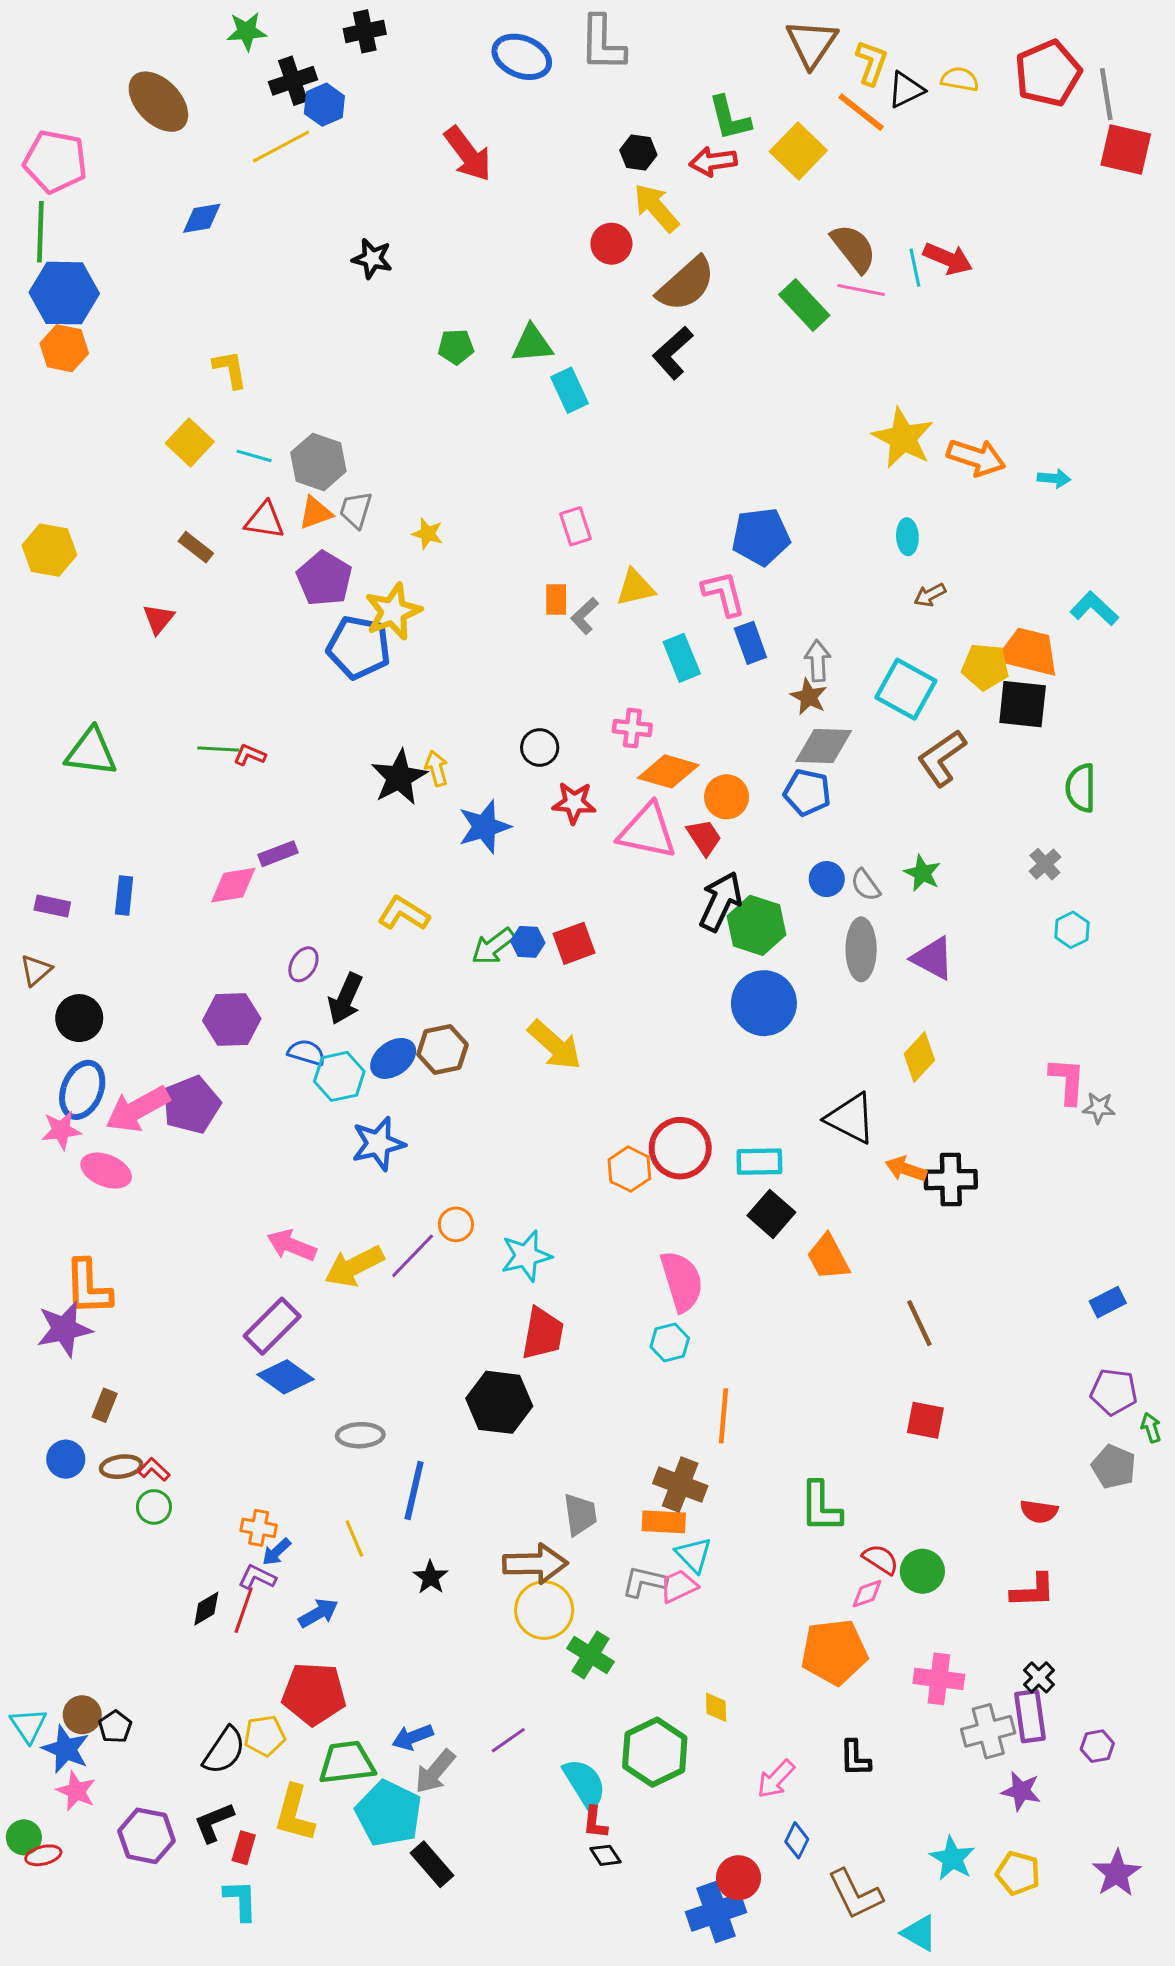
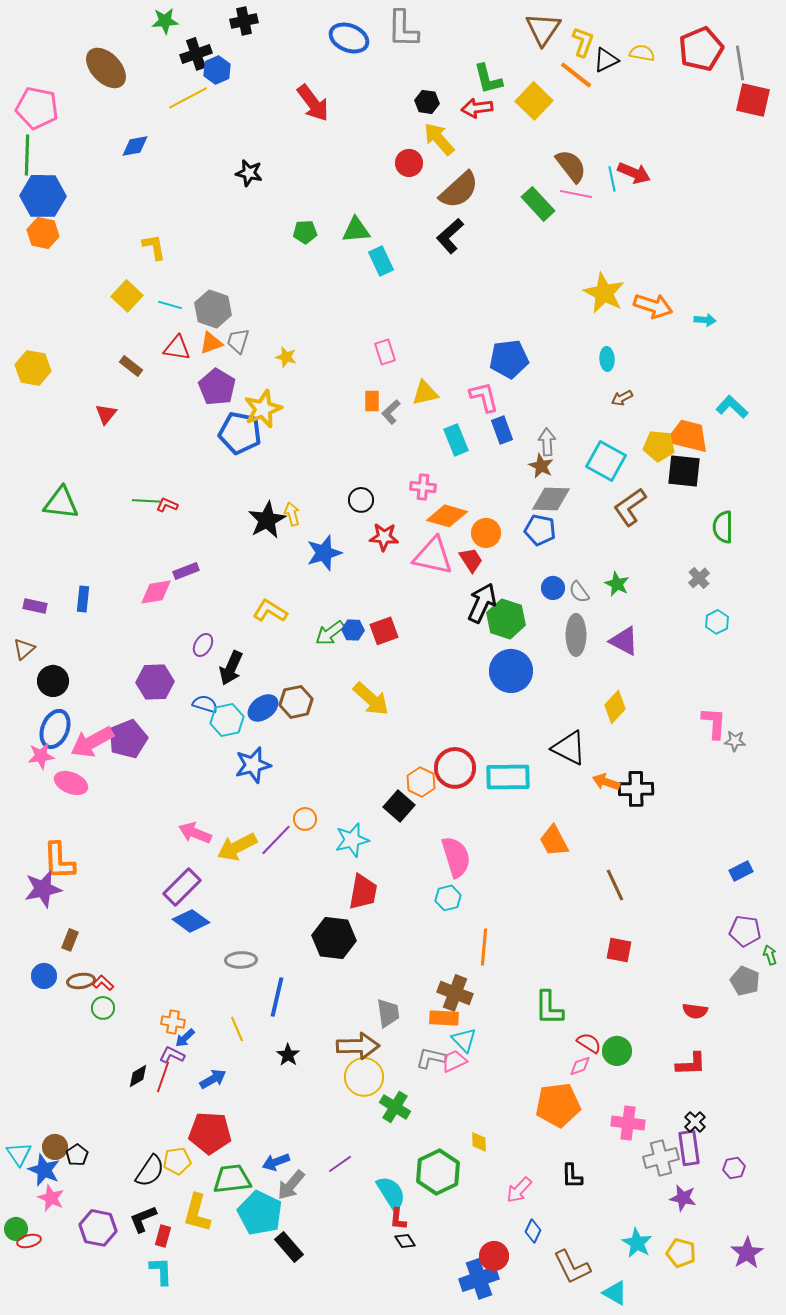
cyan rectangle: (759, 1162) -> (508, 777), size x1.4
black square: (771, 1214) -> (399, 806), moved

